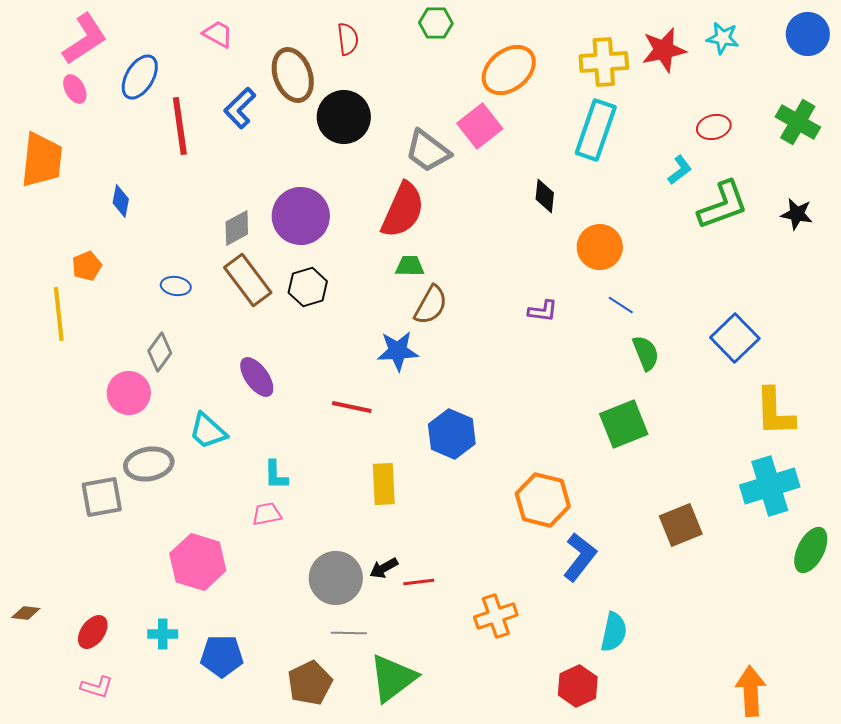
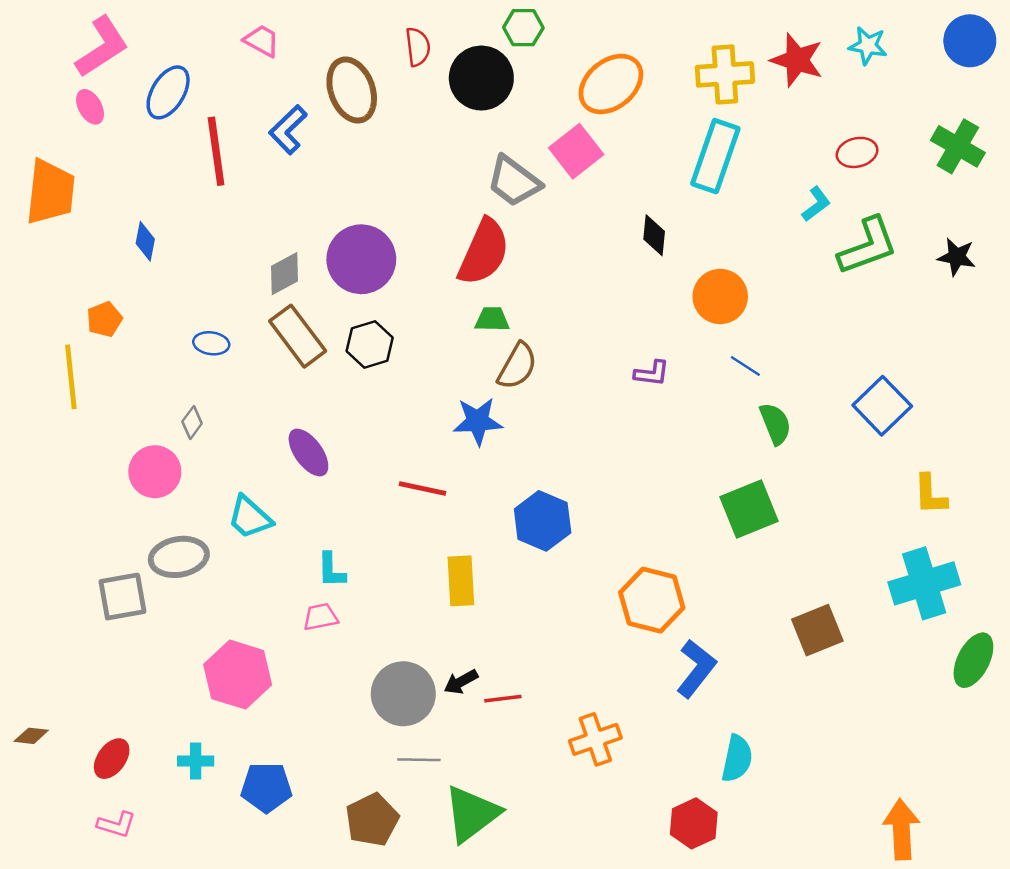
red star: (664, 50) -> (797, 60), turned 30
black circle: (344, 117) -> (481, 78), moved
gray diamond: (160, 352) -> (192, 422), size x0.7
yellow L-shape: (775, 412) -> (930, 495), size x0.7

